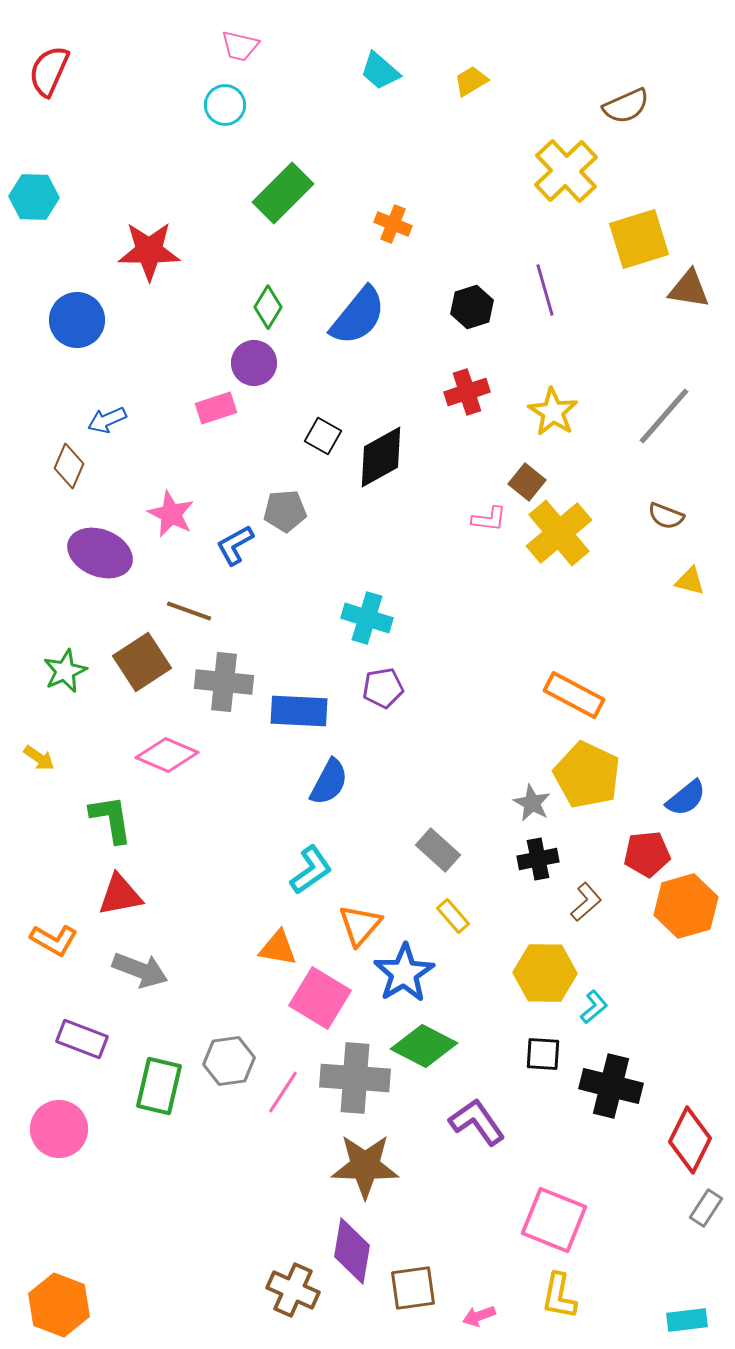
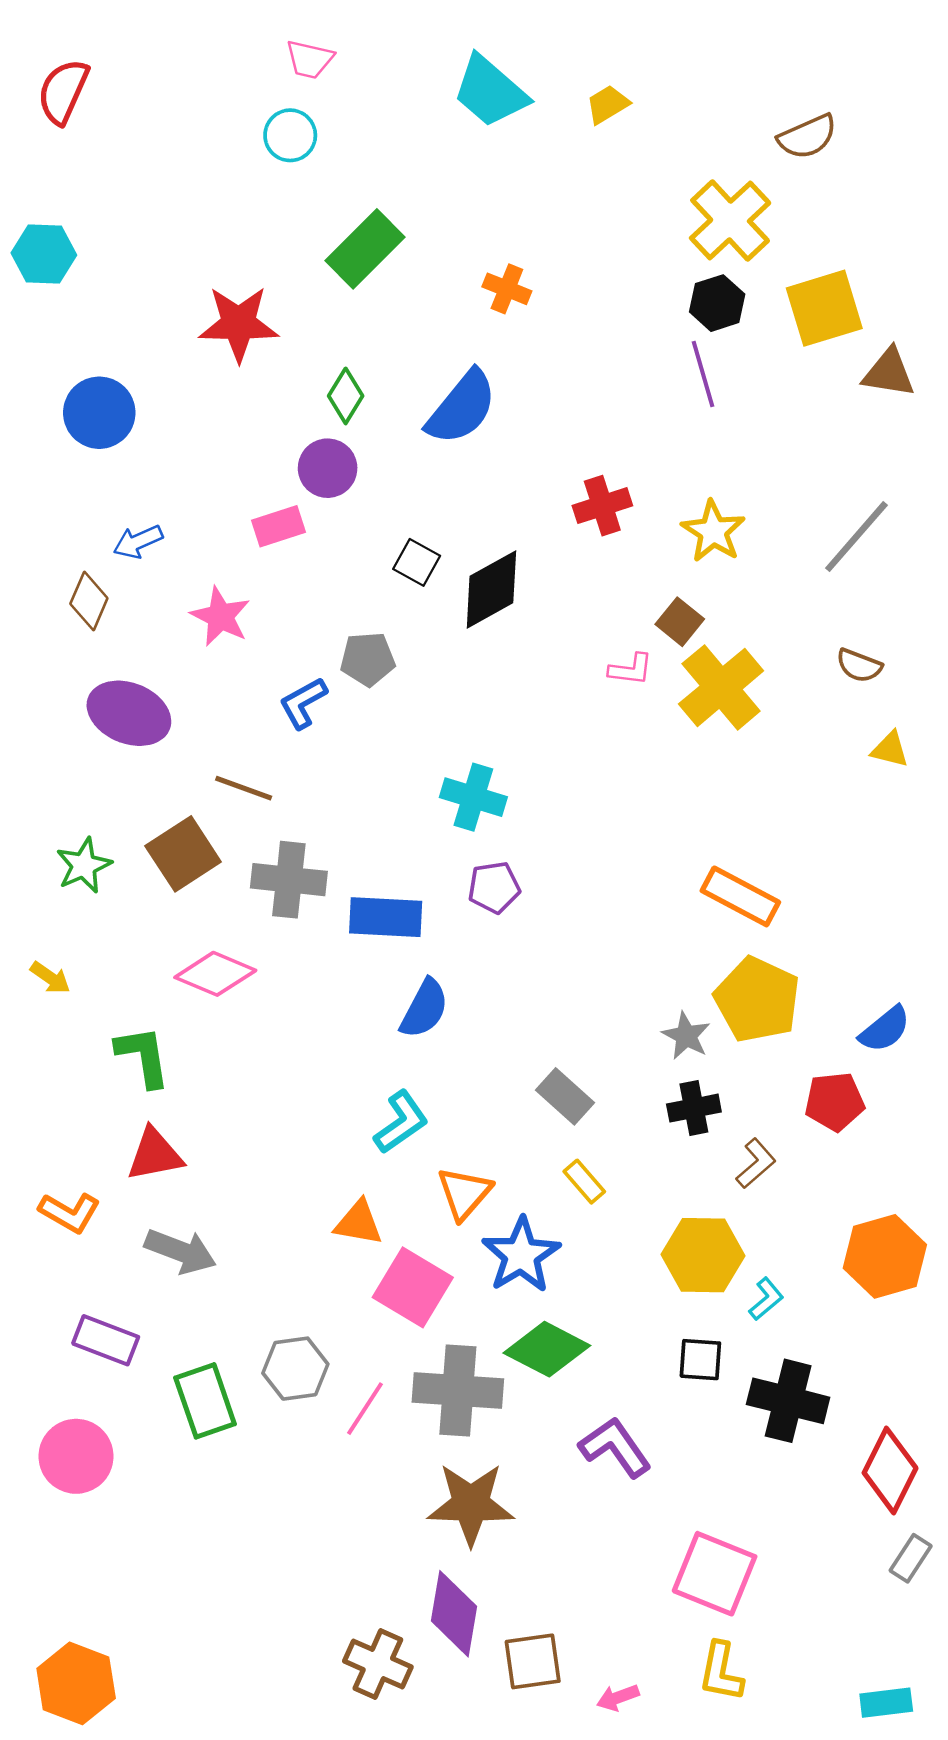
cyan trapezoid: (380, 71) -> (490, 91), size x1.5
red star: (149, 251) -> (239, 324), moved
black hexagon: (472, 307) -> (717, 303), moved
pink star: (171, 514) -> (221, 617), moved
orange hexagon: (686, 906) -> (885, 1256), moved
green rectangle: (159, 1086) -> (205, 1401), turned -32

